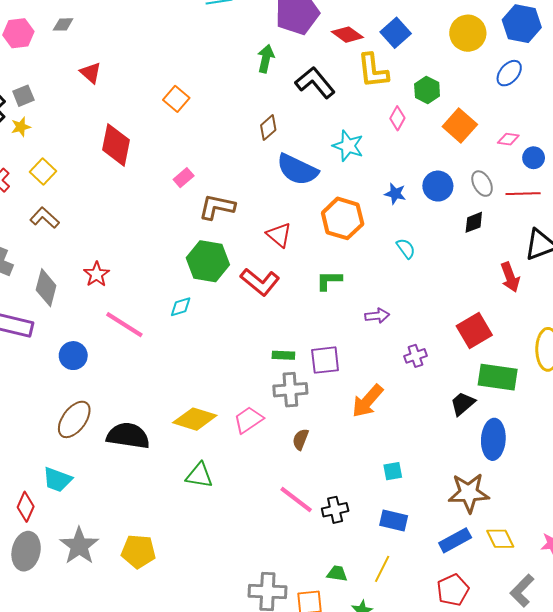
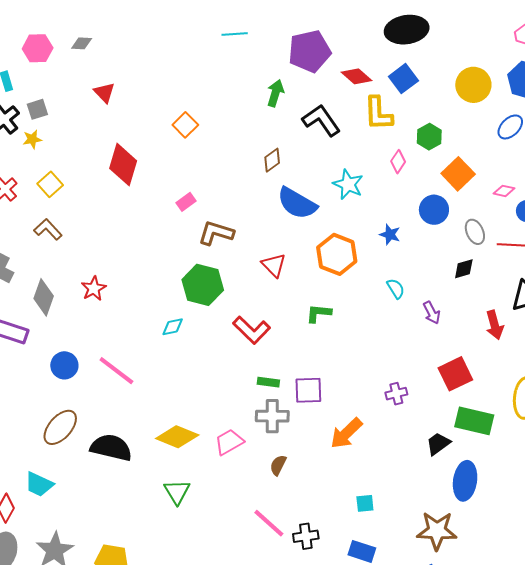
blue circle: (438, 186) -> (434, 210), moved
red L-shape: (260, 282) -> (252, 330), moved
purple arrow: (377, 316) -> (432, 313), moved, turned 65
pink line: (124, 325) -> (116, 371), moved
green triangle: (199, 475) -> (177, 492), turned 44

